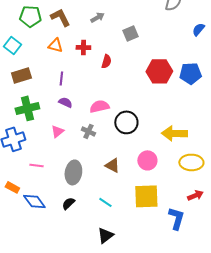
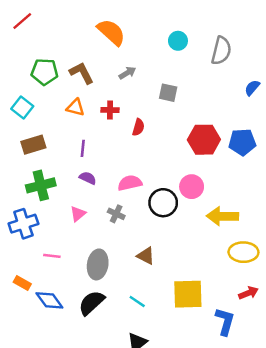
gray square: (130, 33) -> (168, 93), turned 35
pink circle: (147, 160) -> (192, 187), moved
black semicircle: (68, 203) -> (91, 303), size x1.6

